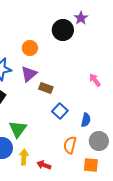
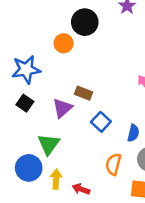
black circle: (63, 30) -> (85, 22), moved
purple triangle: (29, 74) -> (62, 108), moved

